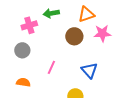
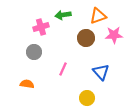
orange semicircle: (23, 82) -> (27, 84), moved

